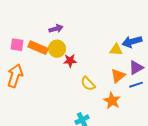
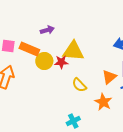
yellow circle: (57, 49) -> (44, 61), moved
yellow triangle: (116, 50) -> (73, 51), moved, size x1.6

